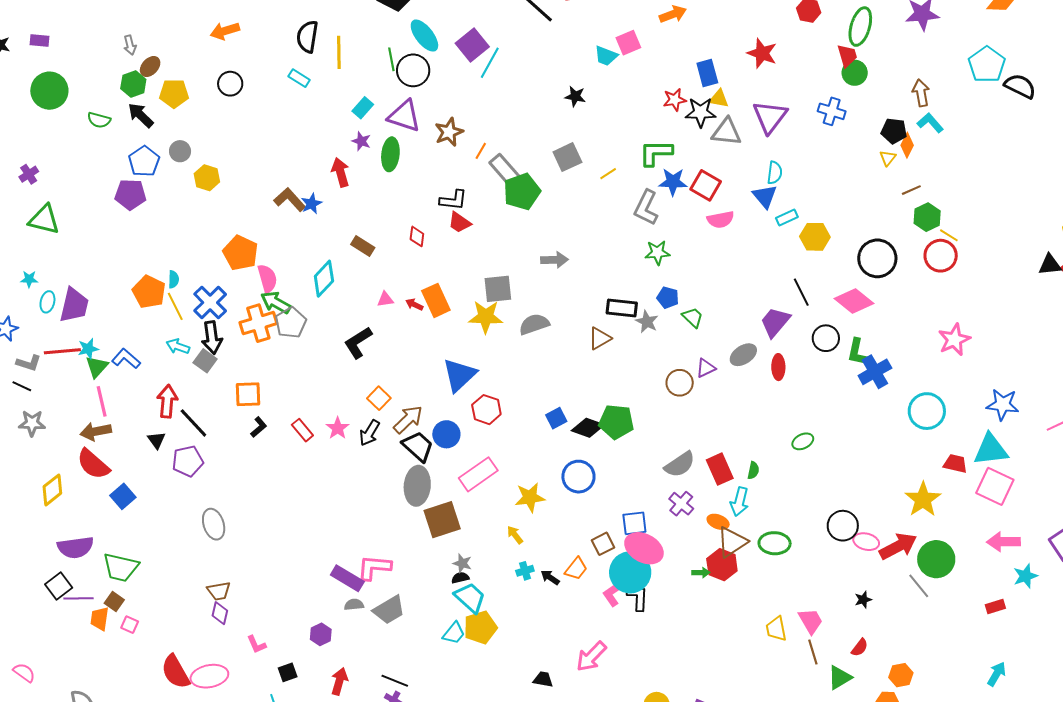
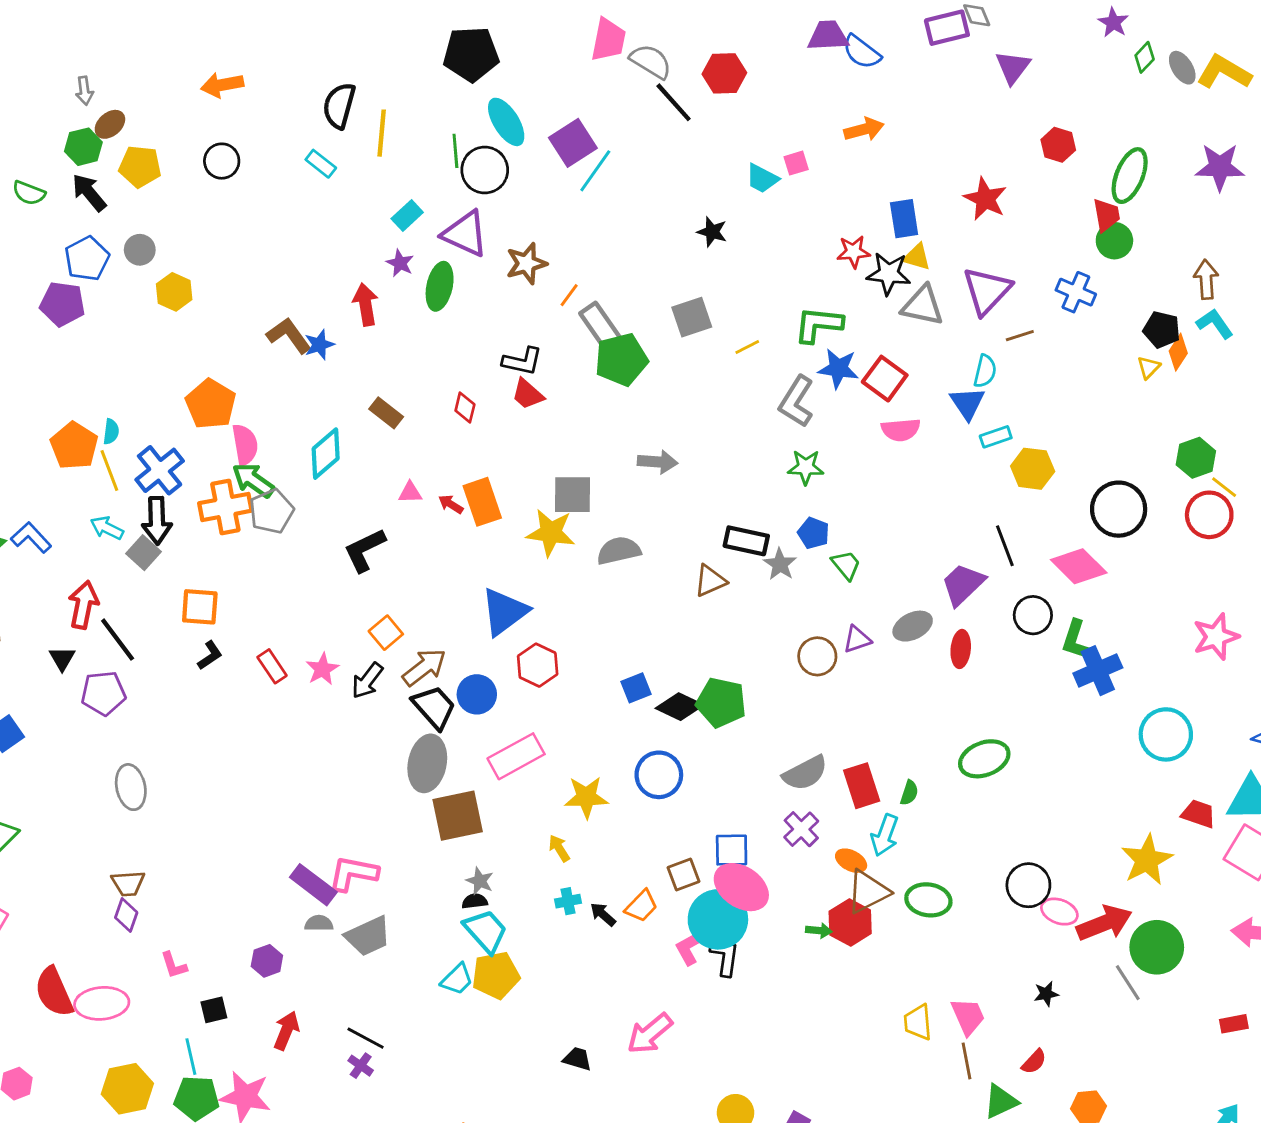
pink square: (628, 43) -> (796, 163), size x0.7
brown line: (911, 190) -> (1020, 336), moved
green ellipse: (803, 441) -> (984, 759), size x1.6

